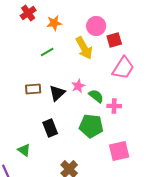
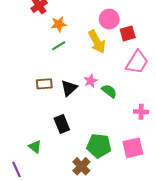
orange star: (54, 23) -> (59, 24), moved
pink cross: (114, 106) -> (141, 112), moved
green pentagon: (91, 126) -> (99, 146), moved

